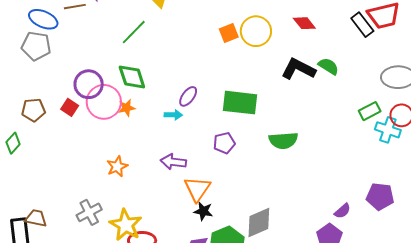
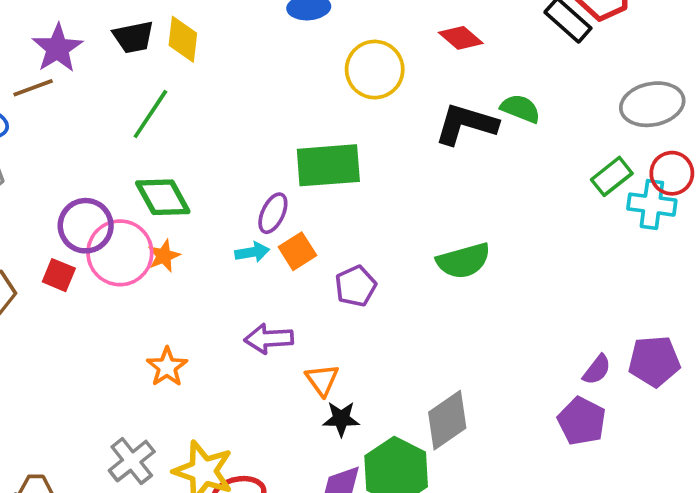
orange square: (229, 33) -> (297, 251), moved
green rectangle: (240, 103) -> (328, 165), moved
orange triangle: (197, 189) -> (322, 380), size x0.7
purple pentagon: (380, 197) -> (654, 361), moved

